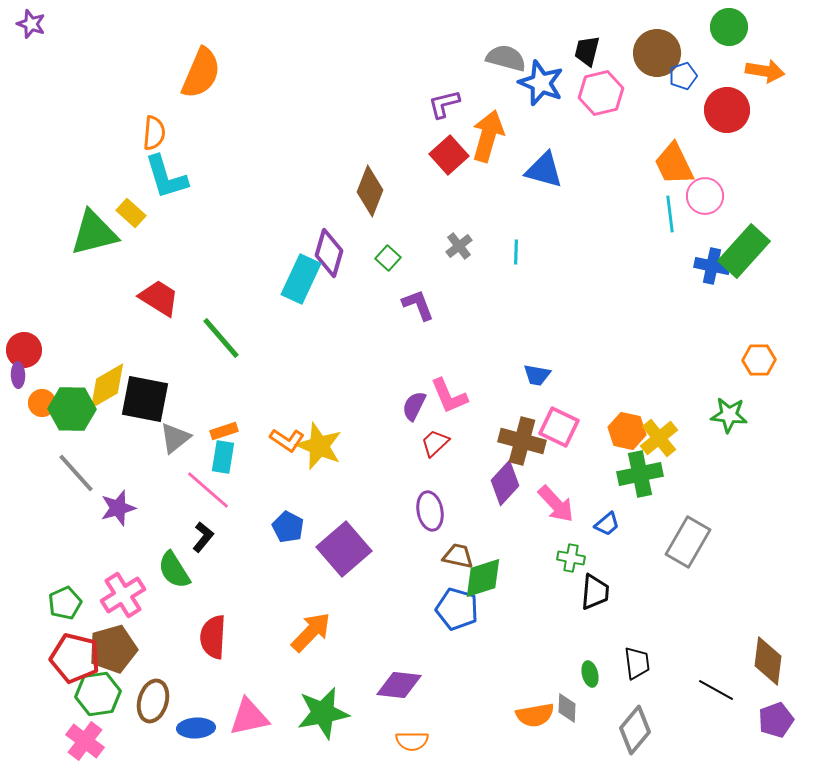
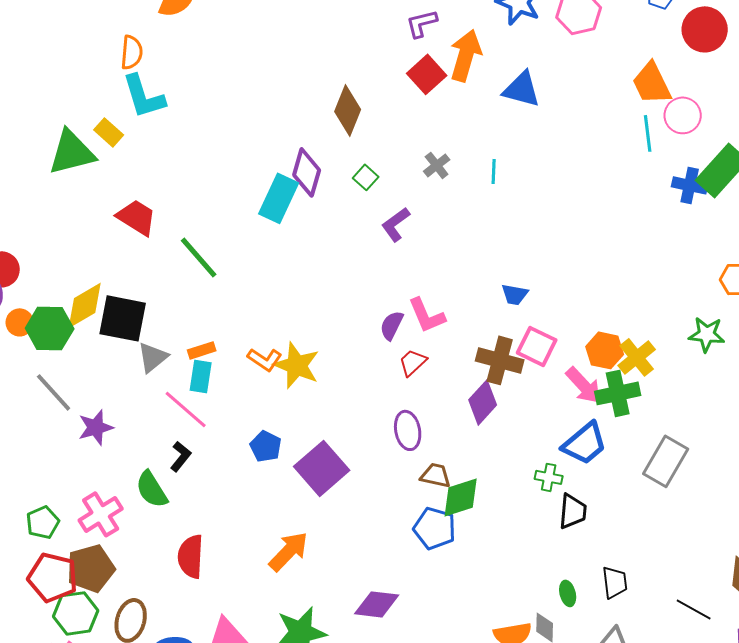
purple L-shape: (418, 305) -> (396, 224), turned -105
pink arrow: (556, 504) -> (584, 385), moved
blue trapezoid: (607, 524) -> (585, 443), size x1.8

